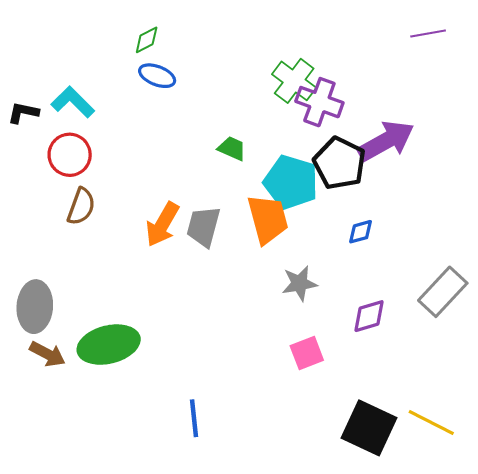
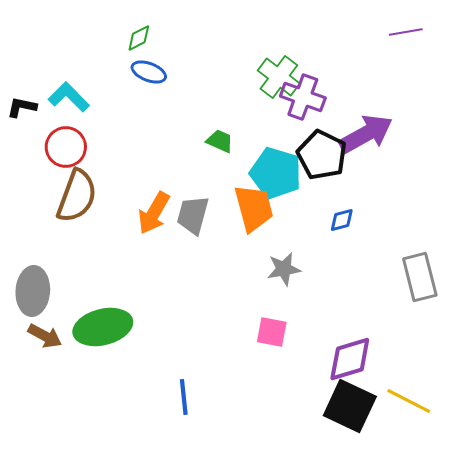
brown semicircle: (81, 206) -> (77, 196), size x1.5
gray rectangle: (443, 292) -> (420, 277), turned -57
purple diamond: (369, 316) -> (350, 359), moved, size x1.4
pink square: (307, 353) -> (272, 332), moved, turned 32

